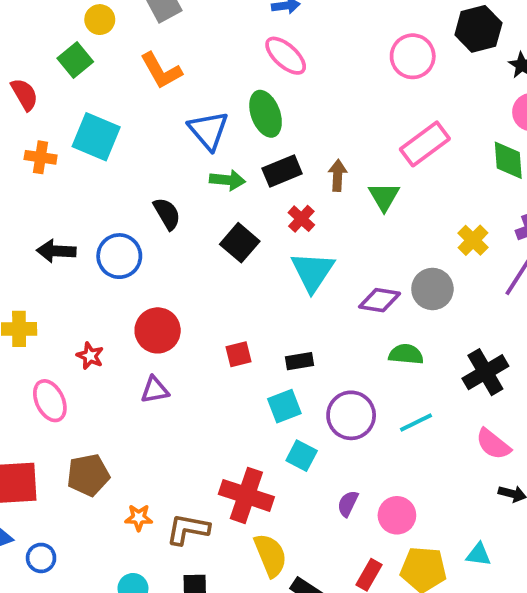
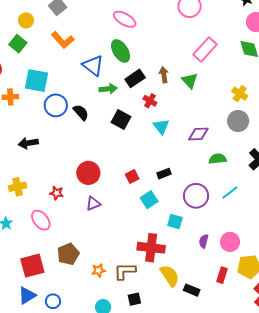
blue circle: (119, 256) -> (56, 105), moved
cyan triangle: (313, 272) -> (161, 127), size x0.7
gray circle: (432, 289) -> (238, 121), moved
cyan square: (284, 406) -> (149, 200), moved

